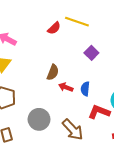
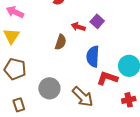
red arrow: (66, 87) -> (78, 27), moved
blue semicircle: (85, 89) -> (93, 57), size x1.5

